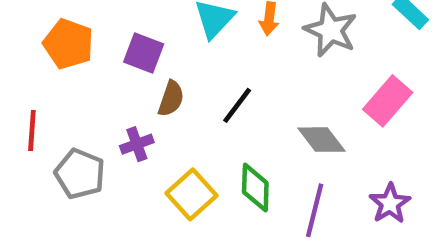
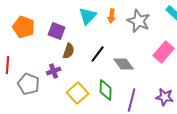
gray diamond: (321, 140) -> (124, 64), moved
purple star: (390, 203) -> (165, 97), turned -30

